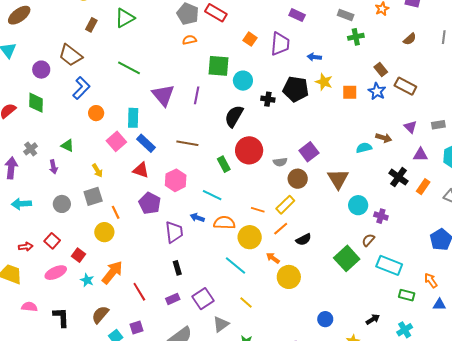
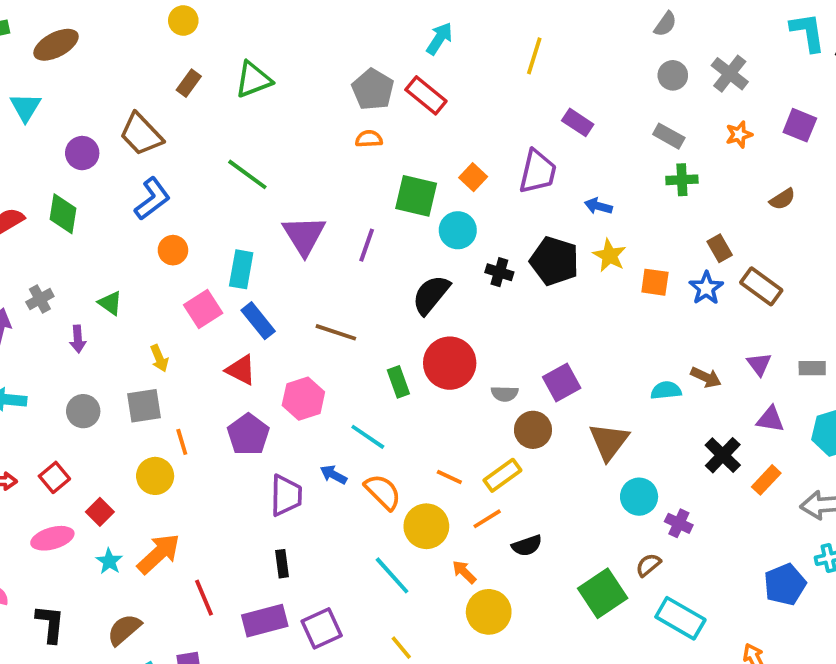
orange square: (250, 39) -> (473, 177), moved
orange semicircle: (224, 223) -> (383, 492), turned 35
purple rectangle: (173, 299) -> (265, 621), size x1.6

